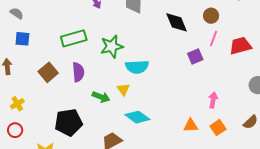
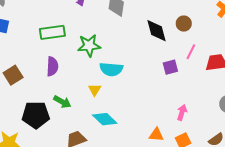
brown circle: (211, 16) -> (184, 24), moved
brown square: (48, 72) -> (13, 75), moved
green arrow: (101, 97) -> (62, 102), moved

